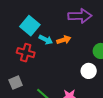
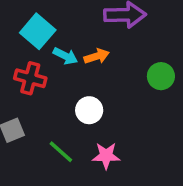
white circle: (89, 71) -> (89, 110), moved

